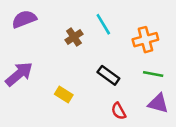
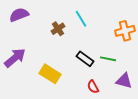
orange cross: (145, 40) -> (125, 31), moved
green line: (153, 74) -> (108, 59), moved
yellow rectangle: (64, 94) -> (50, 74), size x1.5

